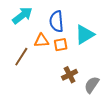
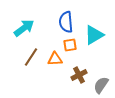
cyan arrow: (22, 15) -> (24, 28), moved
orange triangle: (41, 41) -> (55, 59), moved

